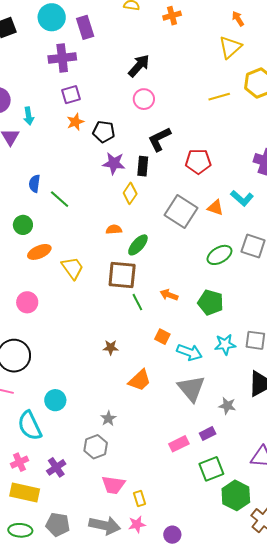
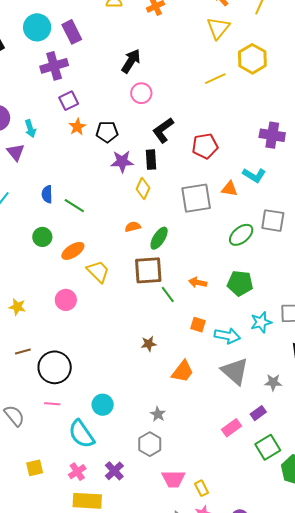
gray square: (181, 212) -> (196, 198), turned -32
orange ellipse: (39, 252) -> (73, 251), moved
pink circle: (27, 302) -> (66, 300), moved

